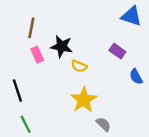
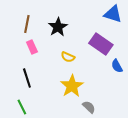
black star: (62, 46) -> (58, 27), moved, turned 30
purple rectangle: (117, 51) -> (101, 44), size x1.6
black line: (17, 91) -> (27, 78), moved

